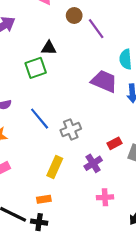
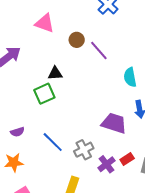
purple trapezoid: (104, 81) -> (114, 123), moved
purple cross: (93, 163) -> (106, 164), moved

